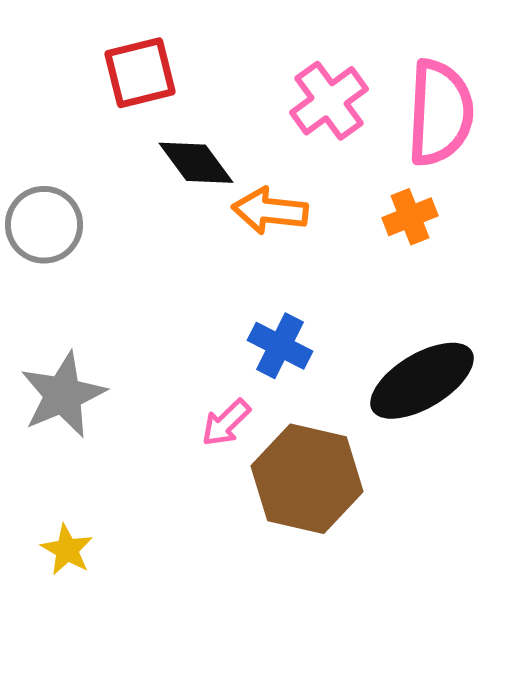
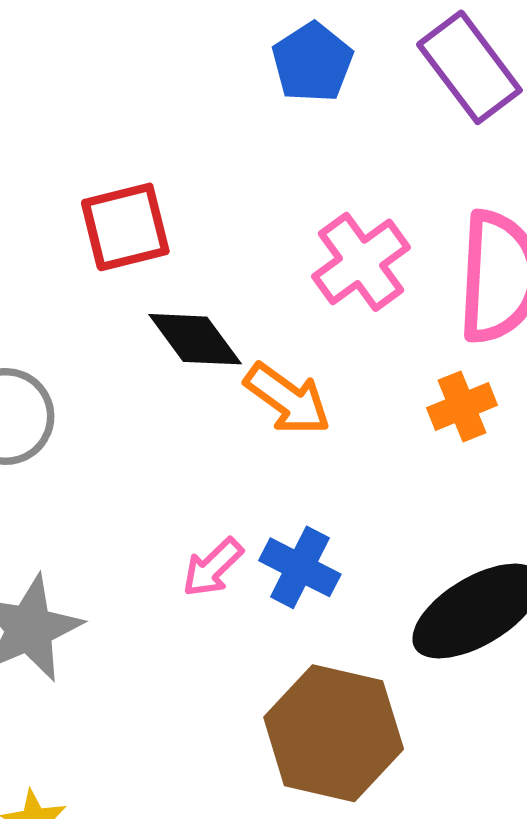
orange arrow: (270, 211) -> (287, 399), turned -150
pink arrow: (226, 423) -> (213, 567), moved

